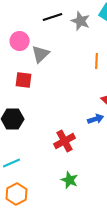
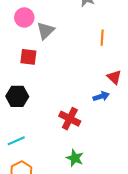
red cross: (65, 141) -> (70, 119), turned -35

